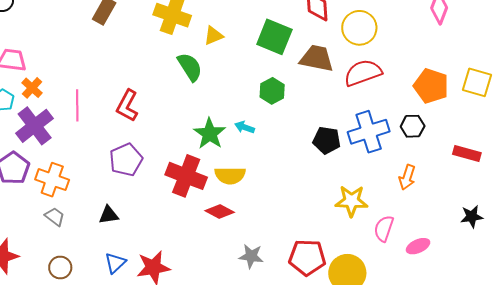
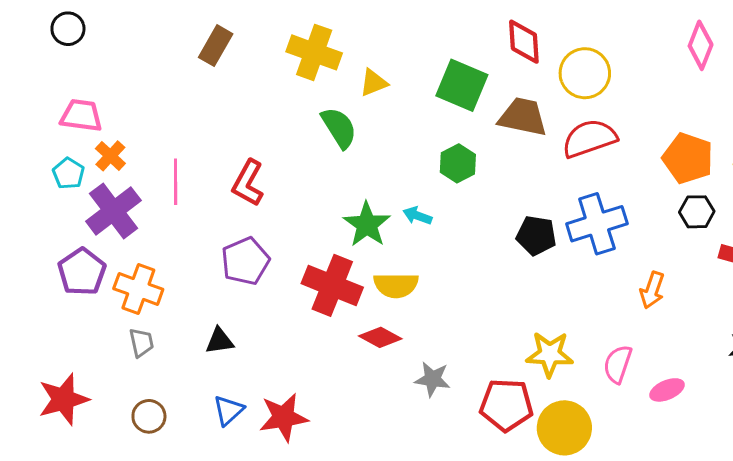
black hexagon: (413, 126) -> (697, 212), moved
yellow star: (351, 201) -> (550, 354), moved
gray trapezoid: (55, 217) -> (141, 343), turned 40
gray star: (251, 256) -> (432, 379), moved

